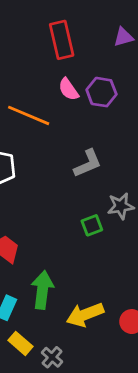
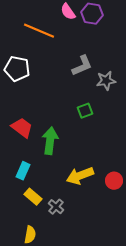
gray star: (121, 206) -> (106, 81), moved
green arrow: (42, 290) -> (50, 141), moved

